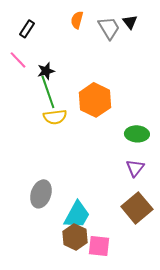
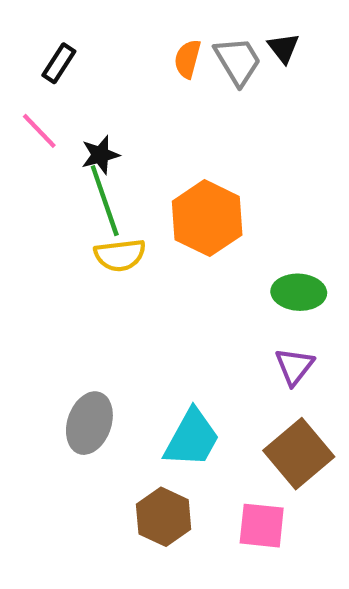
orange semicircle: (77, 20) -> (188, 59), moved
cyan trapezoid: (77, 215) -> (192, 438), moved
pink square: (99, 246) -> (262, 526), moved

